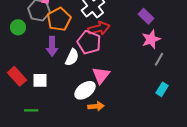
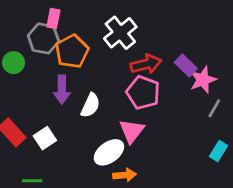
purple rectangle: (146, 16) -> (186, 65), moved
red arrow: (99, 28) -> (146, 64), moved
pink pentagon: (89, 42) -> (143, 93), moved
white square: (40, 80) -> (45, 138), turned -35

